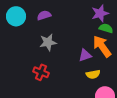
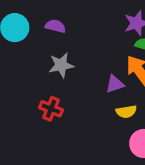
purple semicircle: (44, 15) -> (55, 26), turned 32

